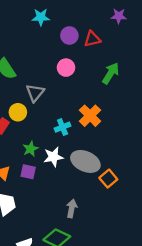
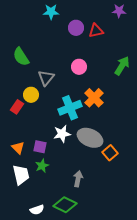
pink circle: (66, 68) -> (79, 67), moved
green arrow: (111, 73) -> (122, 66), moved
cyan cross: (63, 127) -> (70, 108), size x1.6
green star: (30, 149) -> (42, 166), moved

